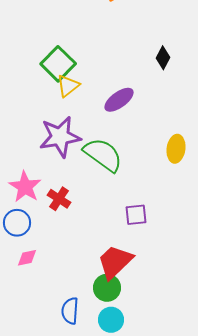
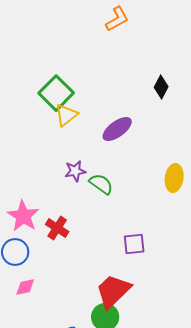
purple star: (60, 137) -> (75, 171), moved, size x0.5
green semicircle: (103, 155) -> (101, 184), size x0.6

